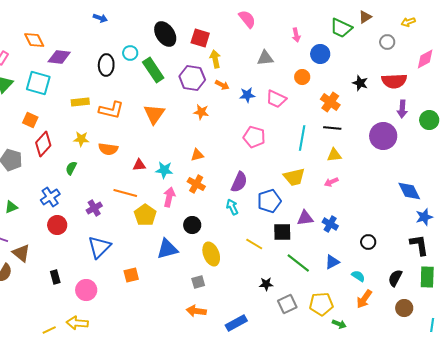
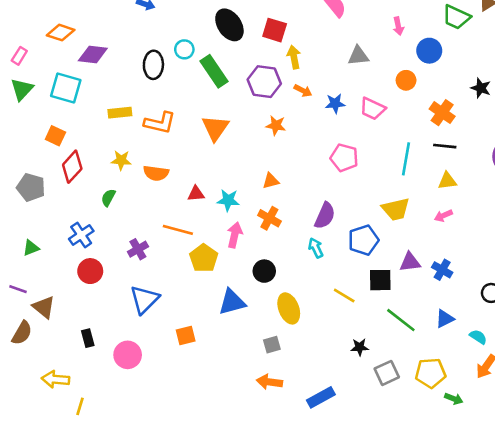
orange diamond: (34, 40) -> (61, 33), turned -45
yellow arrow: (77, 323) -> (55, 379), moved
yellow line: (49, 330) -> (80, 406), turned -48

